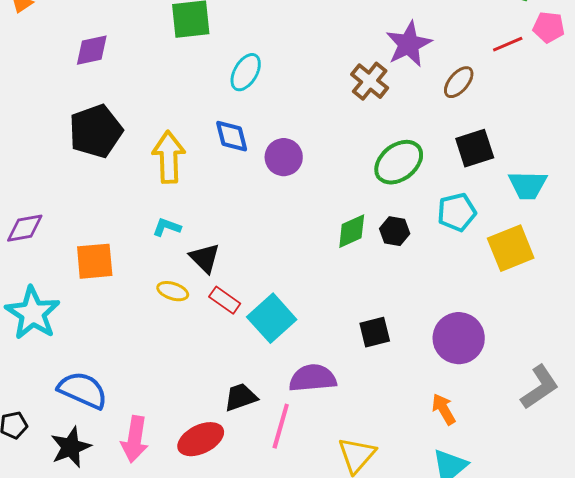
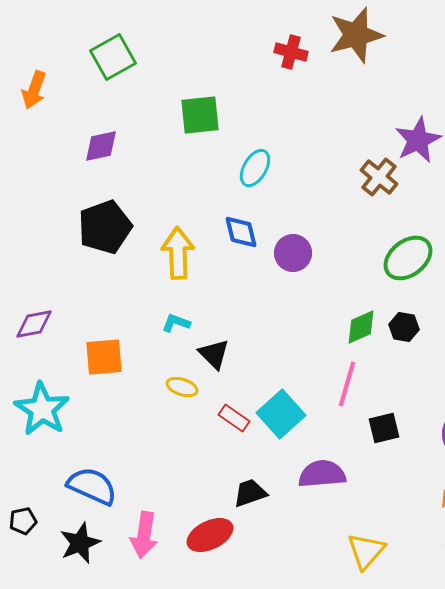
red rectangle: (225, 300) -> (234, 418), moved
pink line: (281, 426) -> (347, 384), moved

